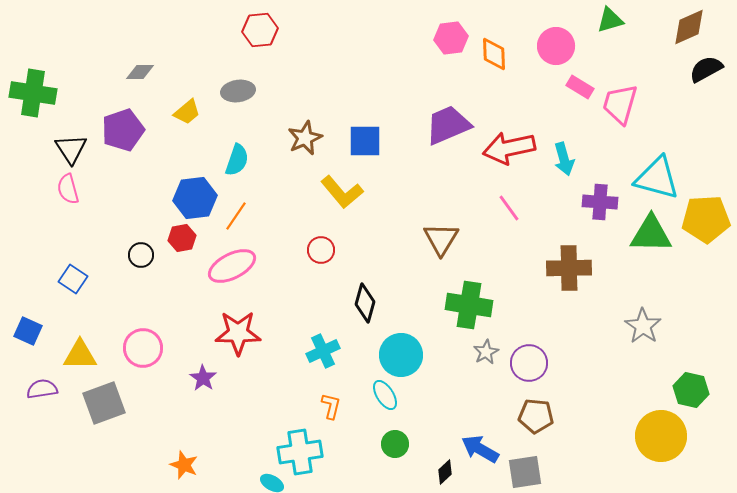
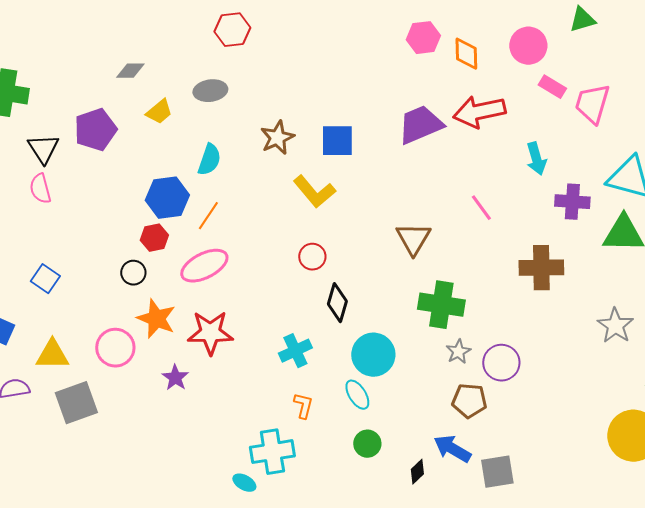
gray diamond: (140, 72) -> (130, 71), moved
red arrow: (509, 148) -> (479, 112), moved
red circle: (321, 250) -> (312, 257), moved
black circle: (141, 255) -> (133, 273), moved
brown pentagon: (536, 416) -> (469, 401), moved
orange star: (184, 465) -> (156, 319), moved, size x1.4

